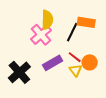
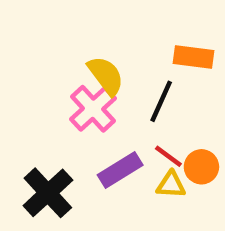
yellow semicircle: (47, 20) -> (106, 76), turned -36
orange rectangle: (86, 22) -> (194, 57), moved
yellow triangle: (75, 70) -> (171, 185), turned -48

